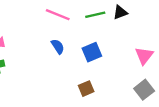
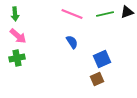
blue square: (92, 52) -> (102, 59), moved

